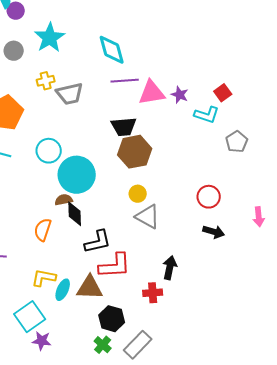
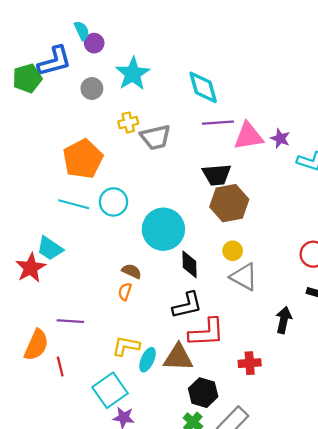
cyan circle: (49, 151) -> (113, 202), moved
brown semicircle: (64, 200) -> (132, 271), moved, turned 36
black diamond: (75, 214) -> (189, 264), moved
orange semicircle: (43, 230) -> (125, 292), size x0.7
black arrow: (170, 268) -> (284, 320), moved

